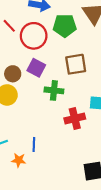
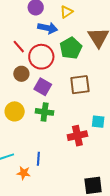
green pentagon: (65, 26) -> (71, 48), turned -30
brown circle: (13, 74) -> (21, 74), moved
green cross: (54, 90) -> (45, 112), moved

